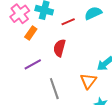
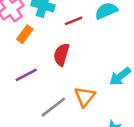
orange triangle: (88, 81) -> (85, 97), moved
gray line: (54, 89) -> (53, 107), turned 70

